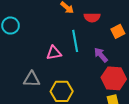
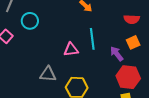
red semicircle: (92, 17) -> (132, 19), moved
orange square: (118, 31) -> (133, 42), moved

